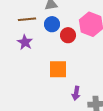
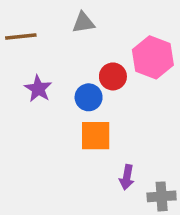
brown line: (27, 19) -> (21, 36), moved
blue circle: (52, 24) -> (89, 97), moved

